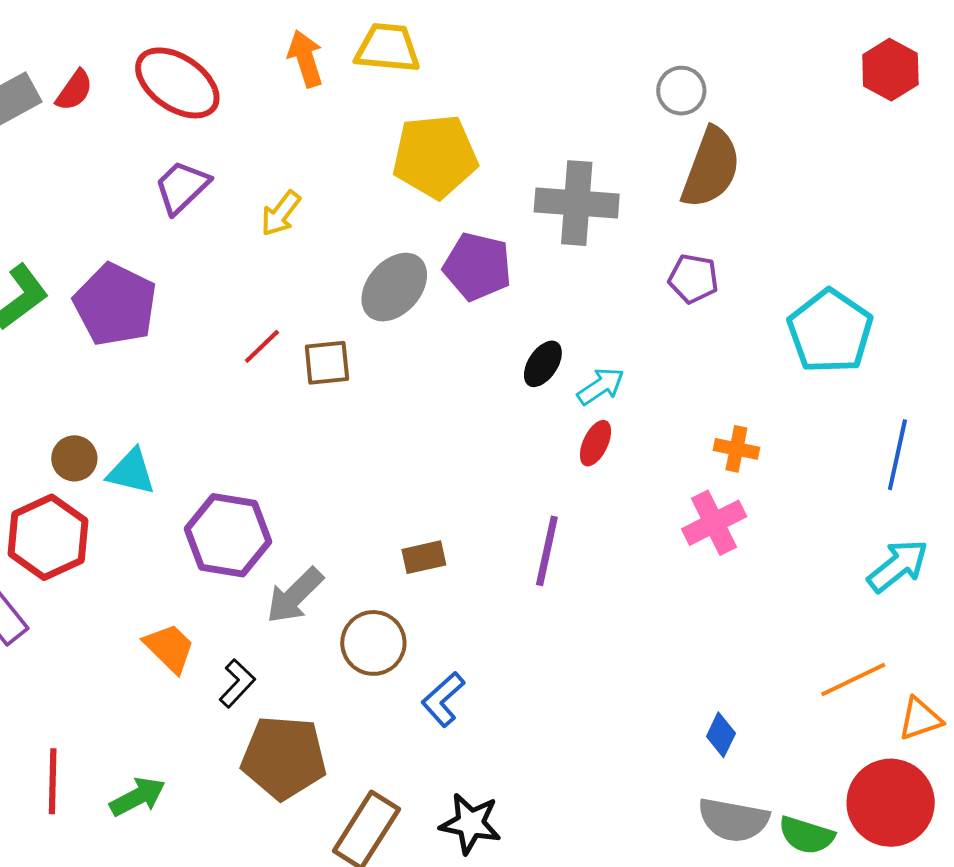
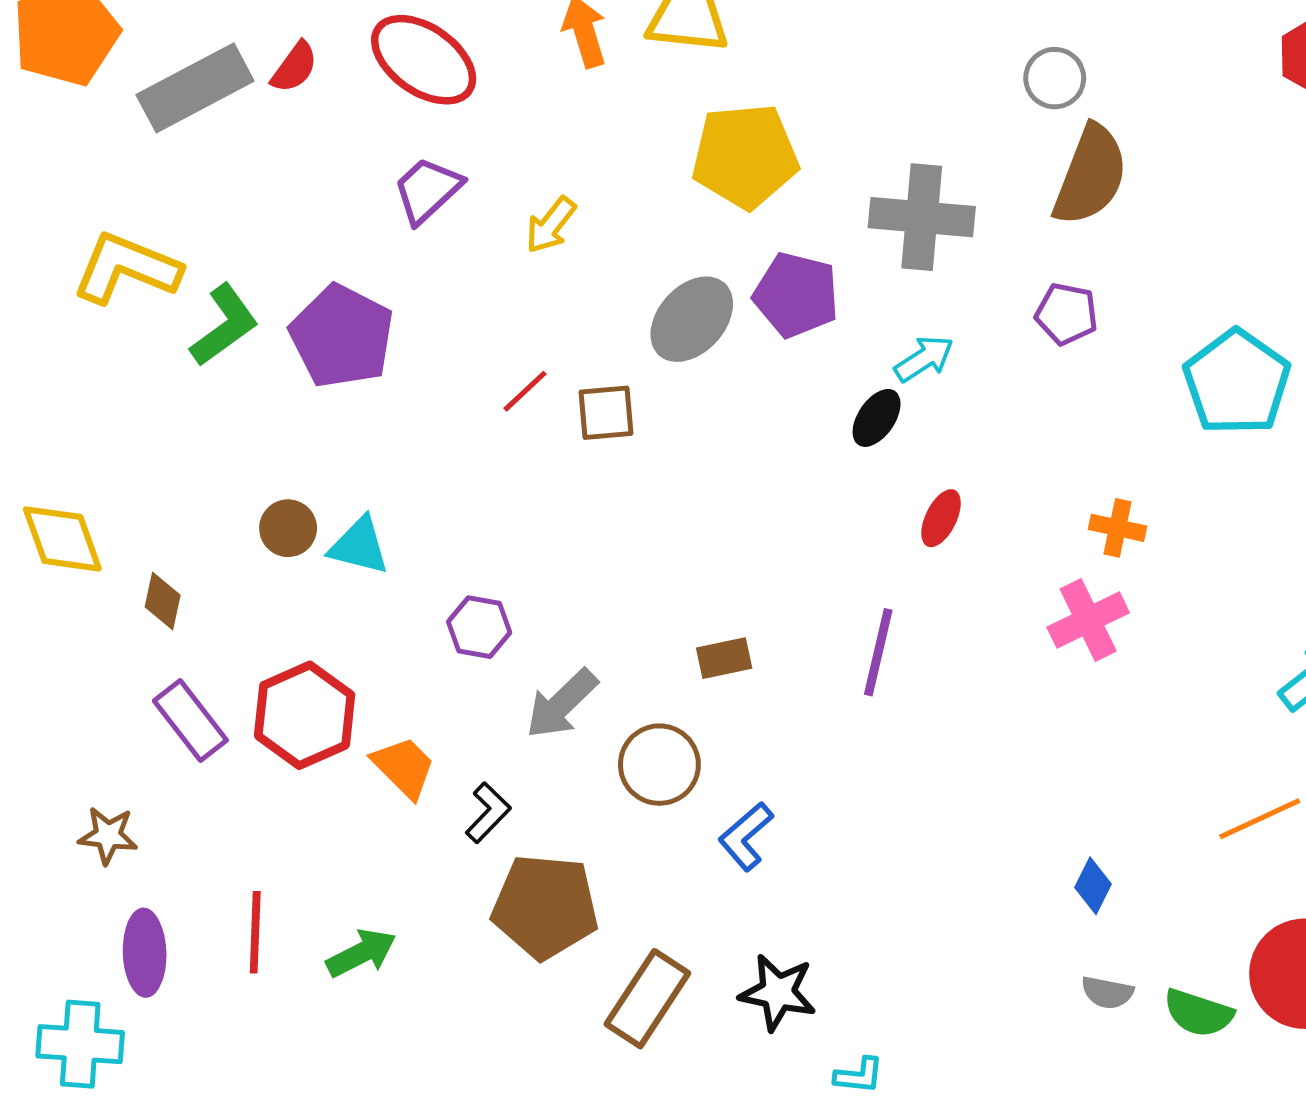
cyan arrow: (601, 386) -> (924, 359), moved
purple hexagon: (228, 535) -> (479, 627), size x0.6
red hexagon: (48, 537) -> (305, 715), moved
gray semicircle: (734, 820) -> (1107, 992), size x0.6

